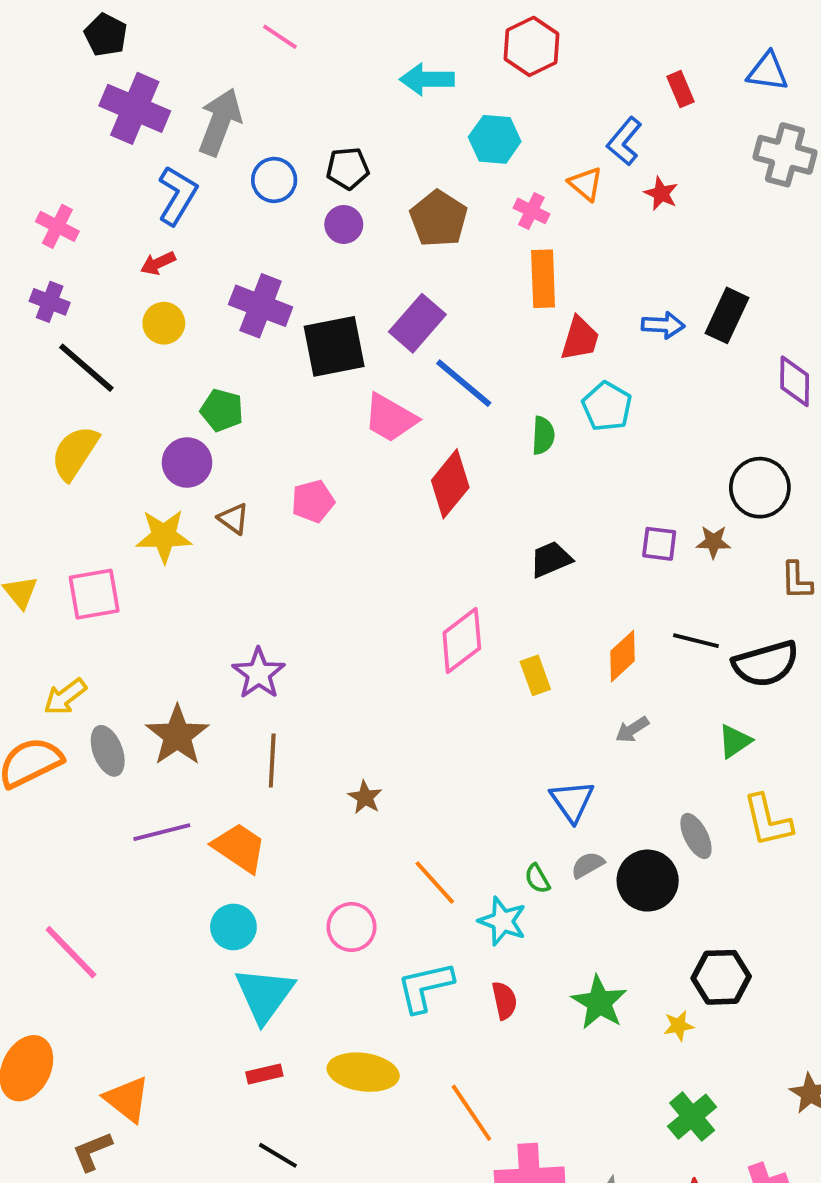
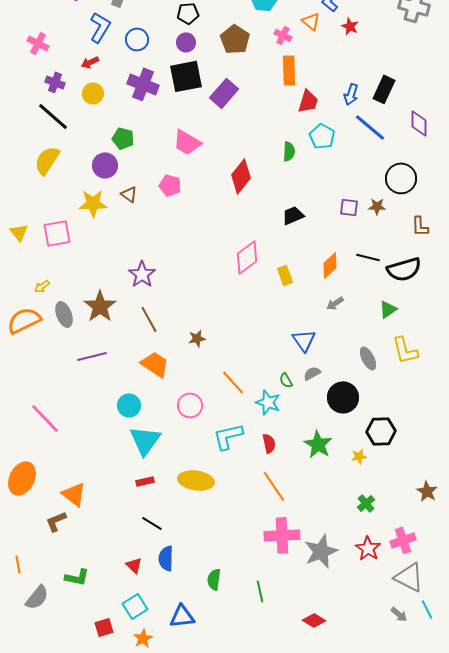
blue circle: (274, 180) -> (137, 39), moved
purple cross: (50, 302) -> (55, 82), moved
blue arrow: (663, 325) -> (351, 94), turned 105
black square: (334, 346) -> (186, 76), moved
blue line: (464, 383) -> (370, 127), moved
pink trapezoid: (390, 418) -> (187, 142), moved
pink pentagon: (313, 501) -> (170, 185), turned 30
yellow arrow: (65, 697) -> (42, 286), size x0.7
brown line: (272, 761) -> (149, 319), turned -32
brown star: (365, 797) -> (197, 338), turned 30
orange trapezoid: (239, 848) -> (155, 364), moved
black circle: (648, 881) -> (343, 397), moved
orange line: (471, 1113) -> (274, 486), moved
green cross: (692, 1117) -> (366, 503), size x0.7

